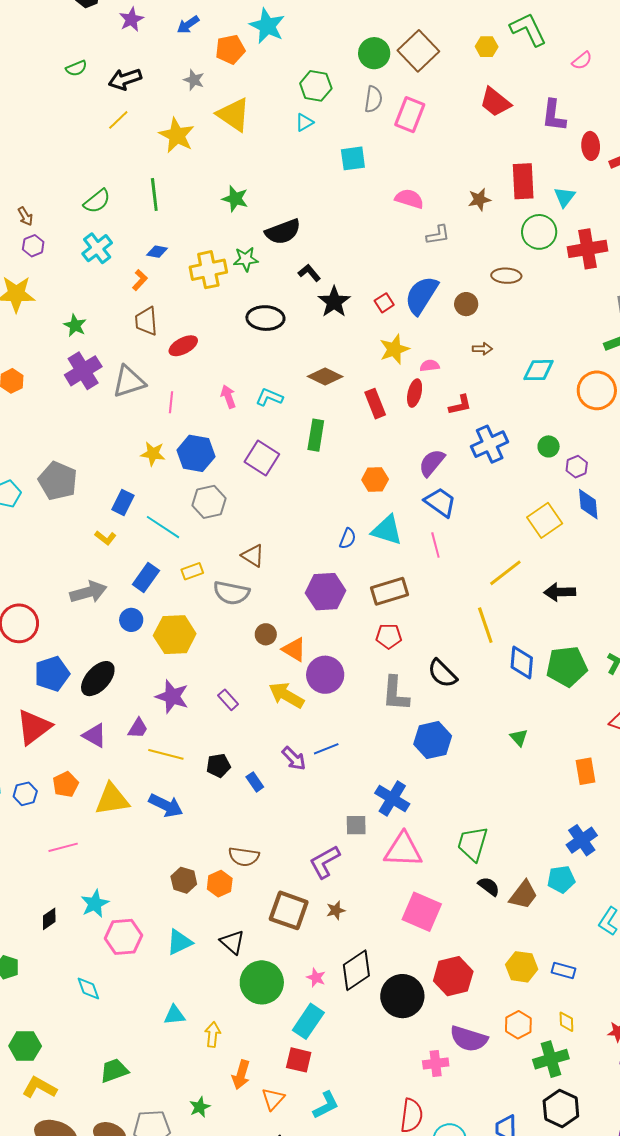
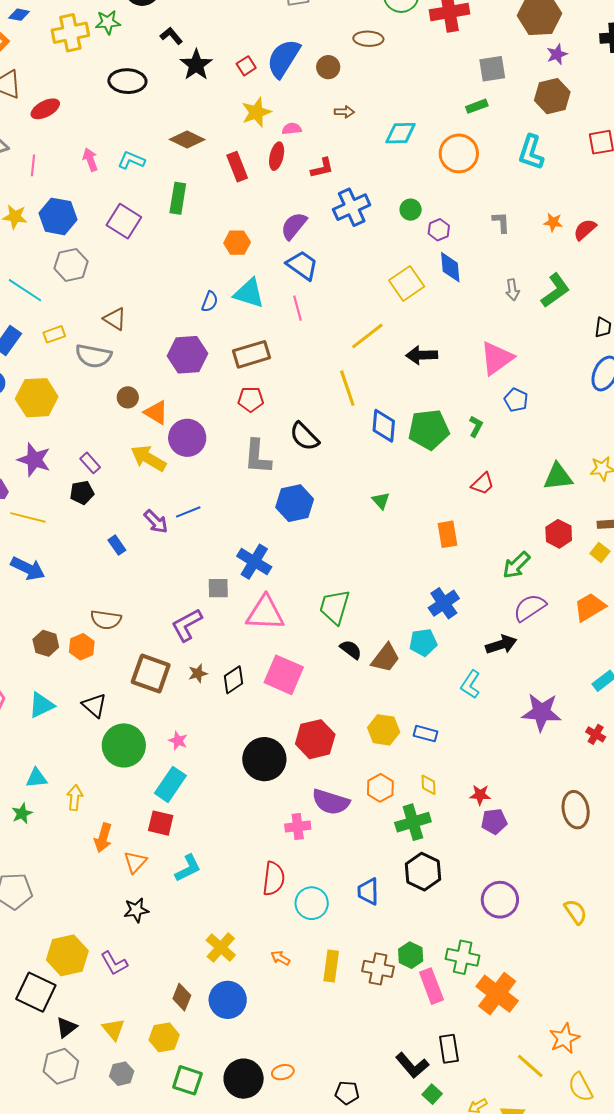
black pentagon: (218, 766) -> (82, 493), moved
black diamond: (356, 970) -> (234, 680), moved, size x0.7
green star: (200, 1107) -> (22, 813), moved

